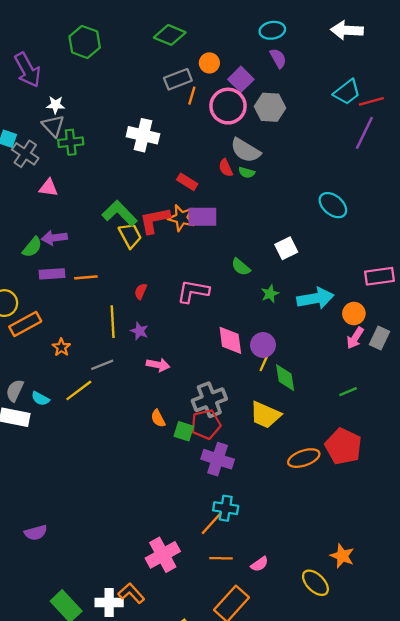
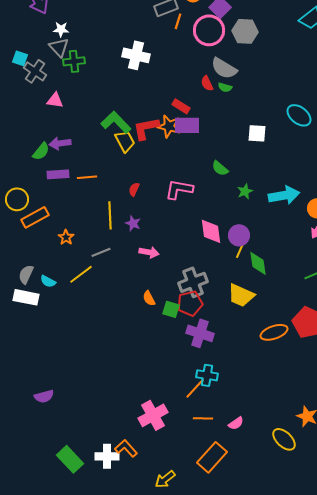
red rectangle: (187, 182) -> (181, 106), moved
white square: (286, 248) -> (257, 133), moved, turned 30

